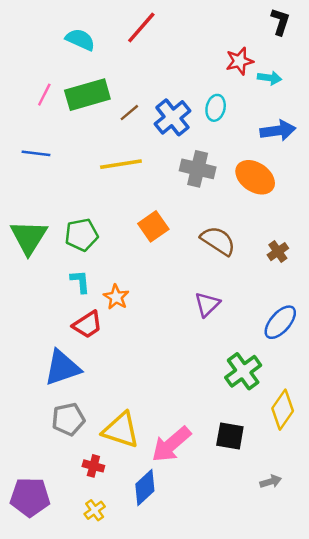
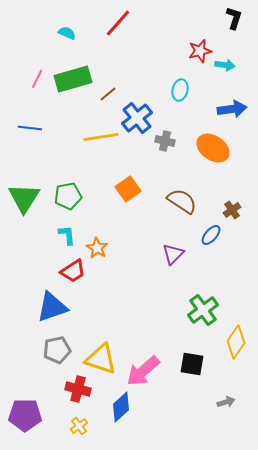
cyan semicircle: (80, 40) -> (67, 33), size x0.7
blue cross: (172, 117) -> (137, 118), moved
gray cross: (198, 169) -> (165, 141), size x0.7
blue ellipse: (280, 322) -> (211, 235), moved, size x0.7
red cross: (93, 466) -> (78, 389), size x1.4

